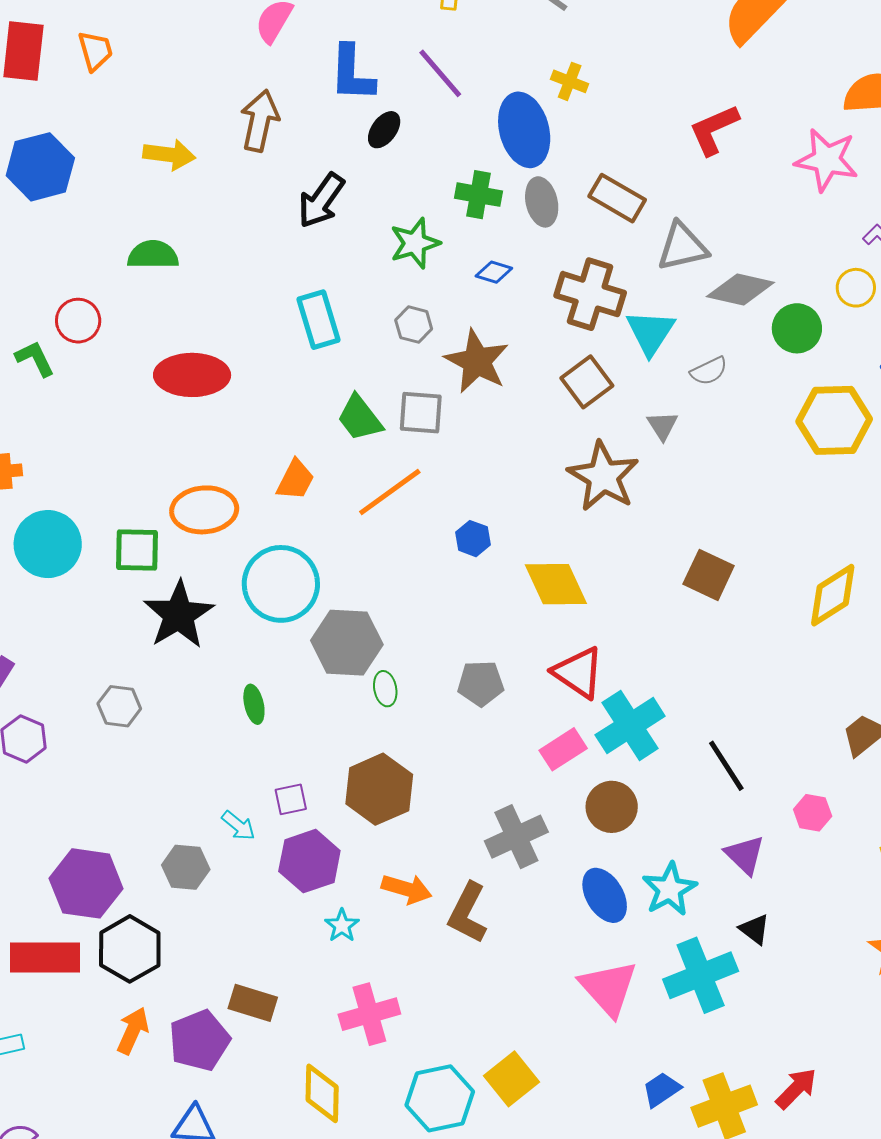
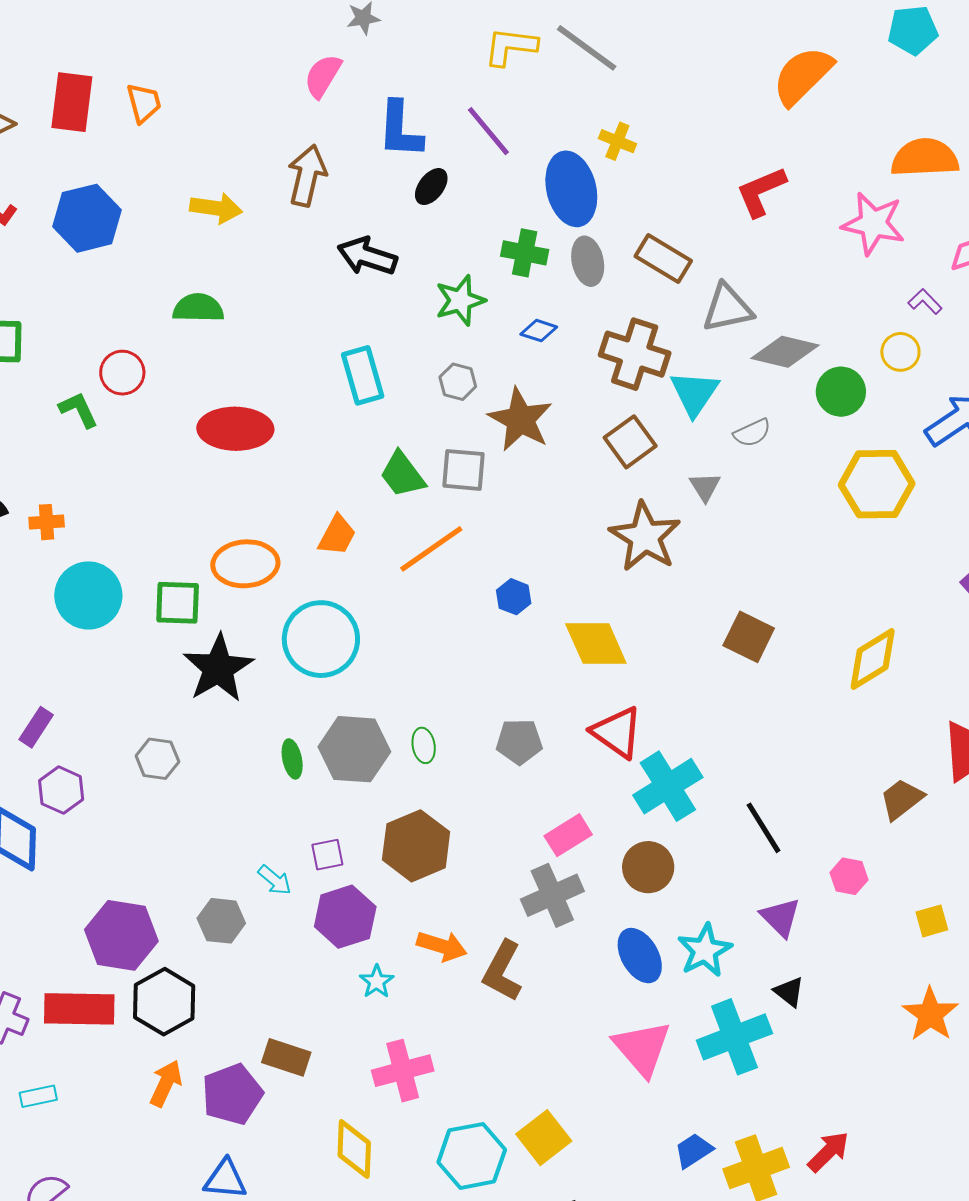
black arrow: (321, 200) -> (367, 256), turned 72
gray hexagon: (347, 643) -> (354, 749), moved
pink rectangle: (563, 749) -> (568, 835), moved

